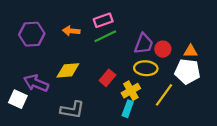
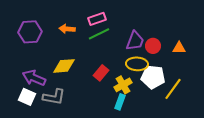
white pentagon: (187, 71) -> (153, 77), moved
yellow line: (164, 95) -> (173, 89), moved
white square: (18, 99) -> (27, 97), moved
gray L-shape: (72, 110) -> (54, 97), moved

